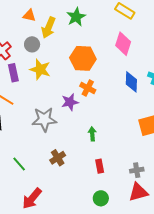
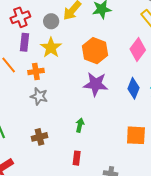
orange cross: (88, 88) -> (36, 71), moved, turned 35
purple star: (70, 102) -> (96, 84), moved, size x1.4
gray star: (44, 119) -> (39, 96), size x0.7

